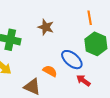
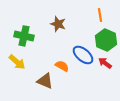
red arrow: (83, 80) -> (105, 63), moved

